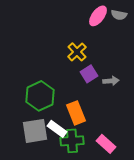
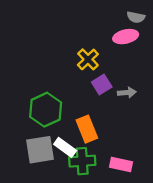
pink ellipse: (98, 16) -> (126, 37), moved, turned 40
pink rectangle: (106, 144) -> (121, 165), turned -30

